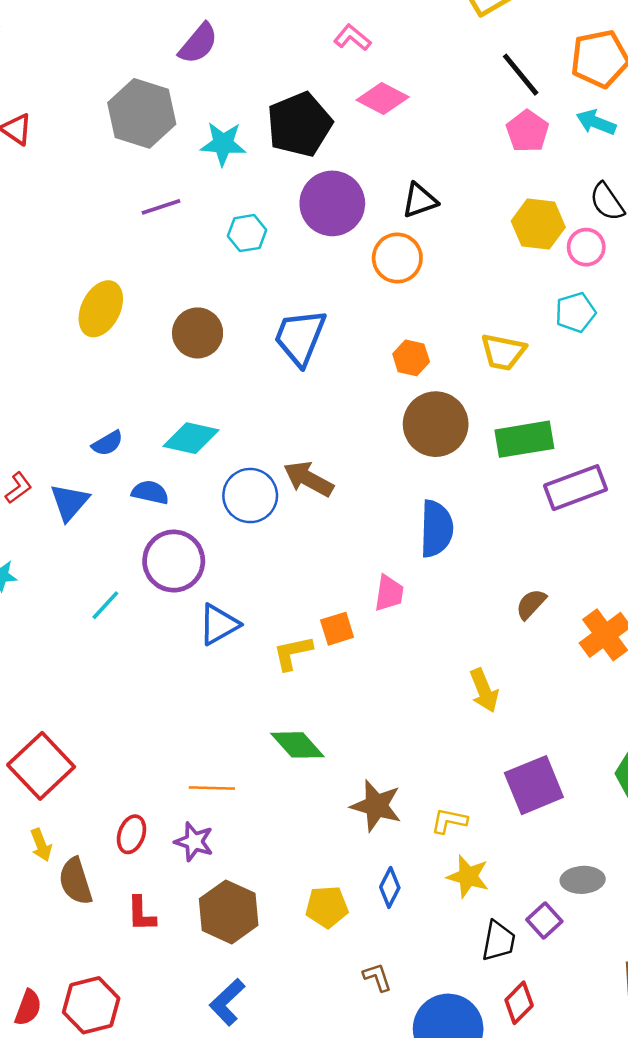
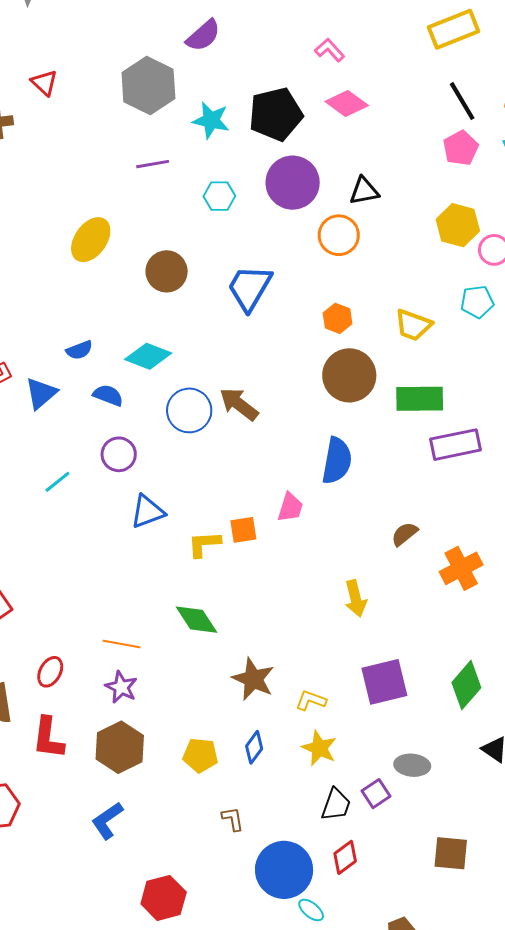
purple circle: (174, 561) -> (119, 454), size x0.7
purple star: (194, 842) -> (121, 687), moved
red L-shape: (141, 914) -> (48, 738), size x1.4

